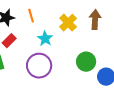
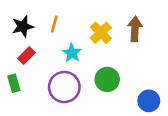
orange line: (31, 16) -> (54, 24), turned 32
green circle: (86, 62) -> (107, 79), moved

